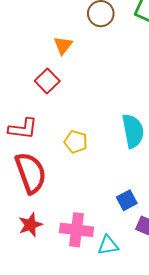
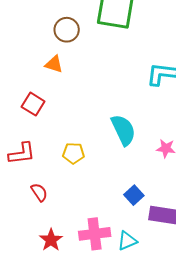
orange triangle: (63, 45) -> (54, 64), moved, turned -36
red semicircle: (31, 173) -> (39, 192), size x0.5

